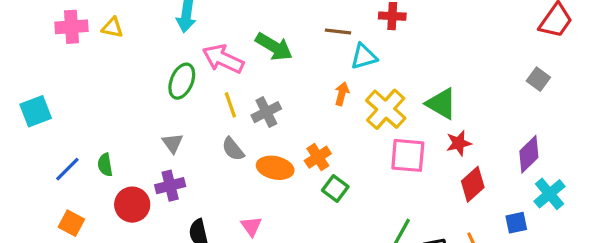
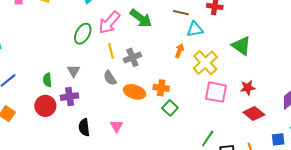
pink arrow: (223, 59) -> (109, 23), turned -80
green triangle: (441, 104) -> (241, 46), moved
orange cross: (318, 157) -> (161, 88), turned 35
green semicircle: (105, 165) -> (47, 80), moved
red diamond: (473, 184) -> (254, 114), turned 75

